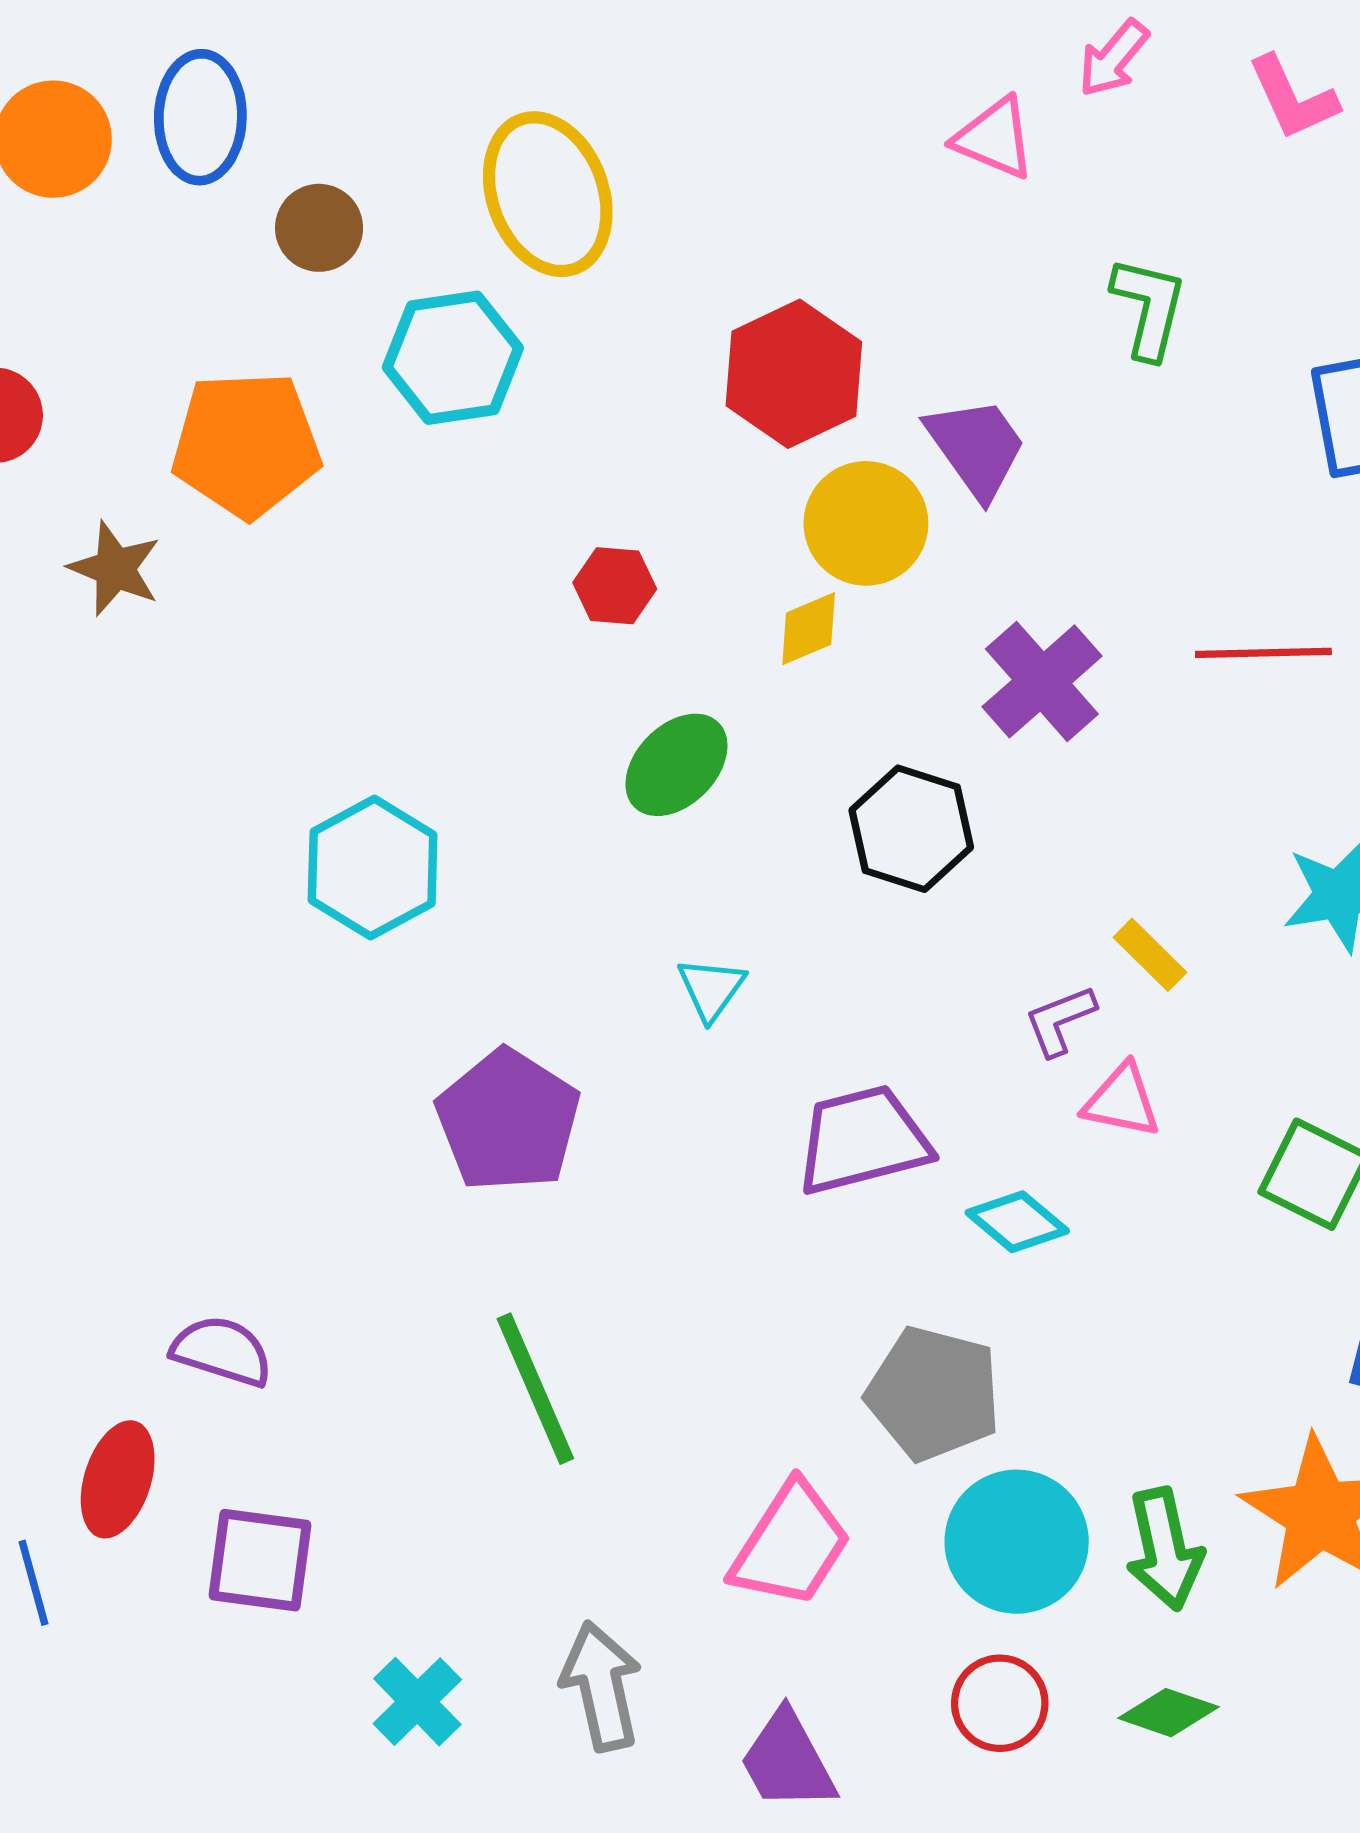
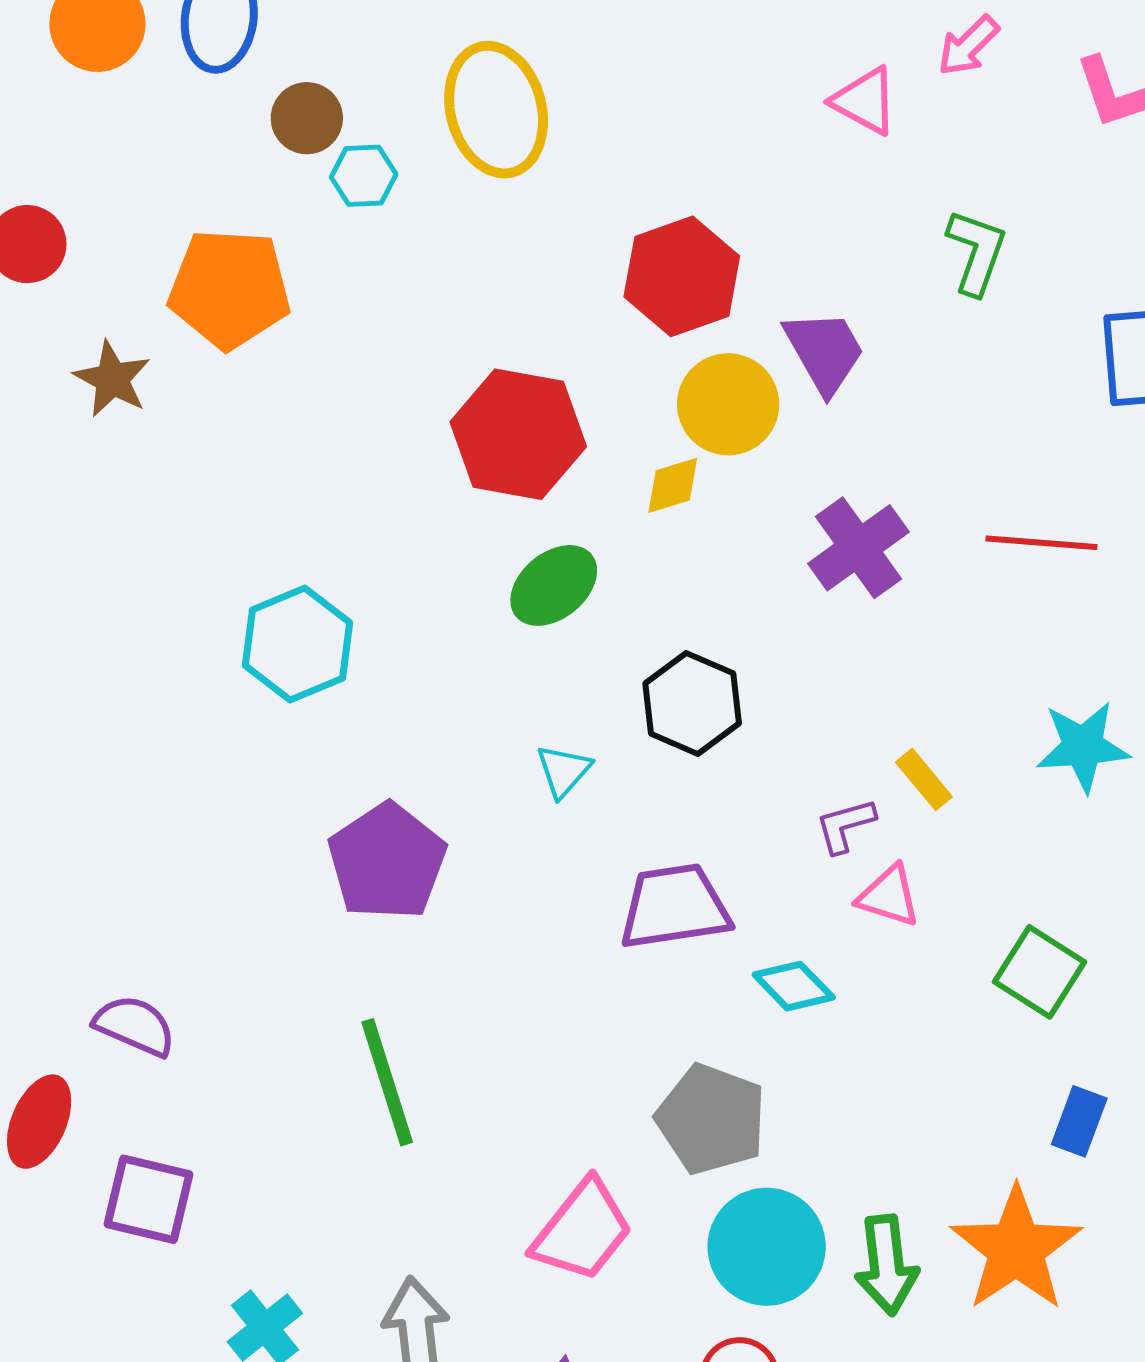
cyan hexagon: (453, 358) -> (364, 176), moved, size x0.6
red hexagon: (615, 586) -> (518, 434), size x2.0
black hexagon: (911, 829) -> (692, 703), moved

